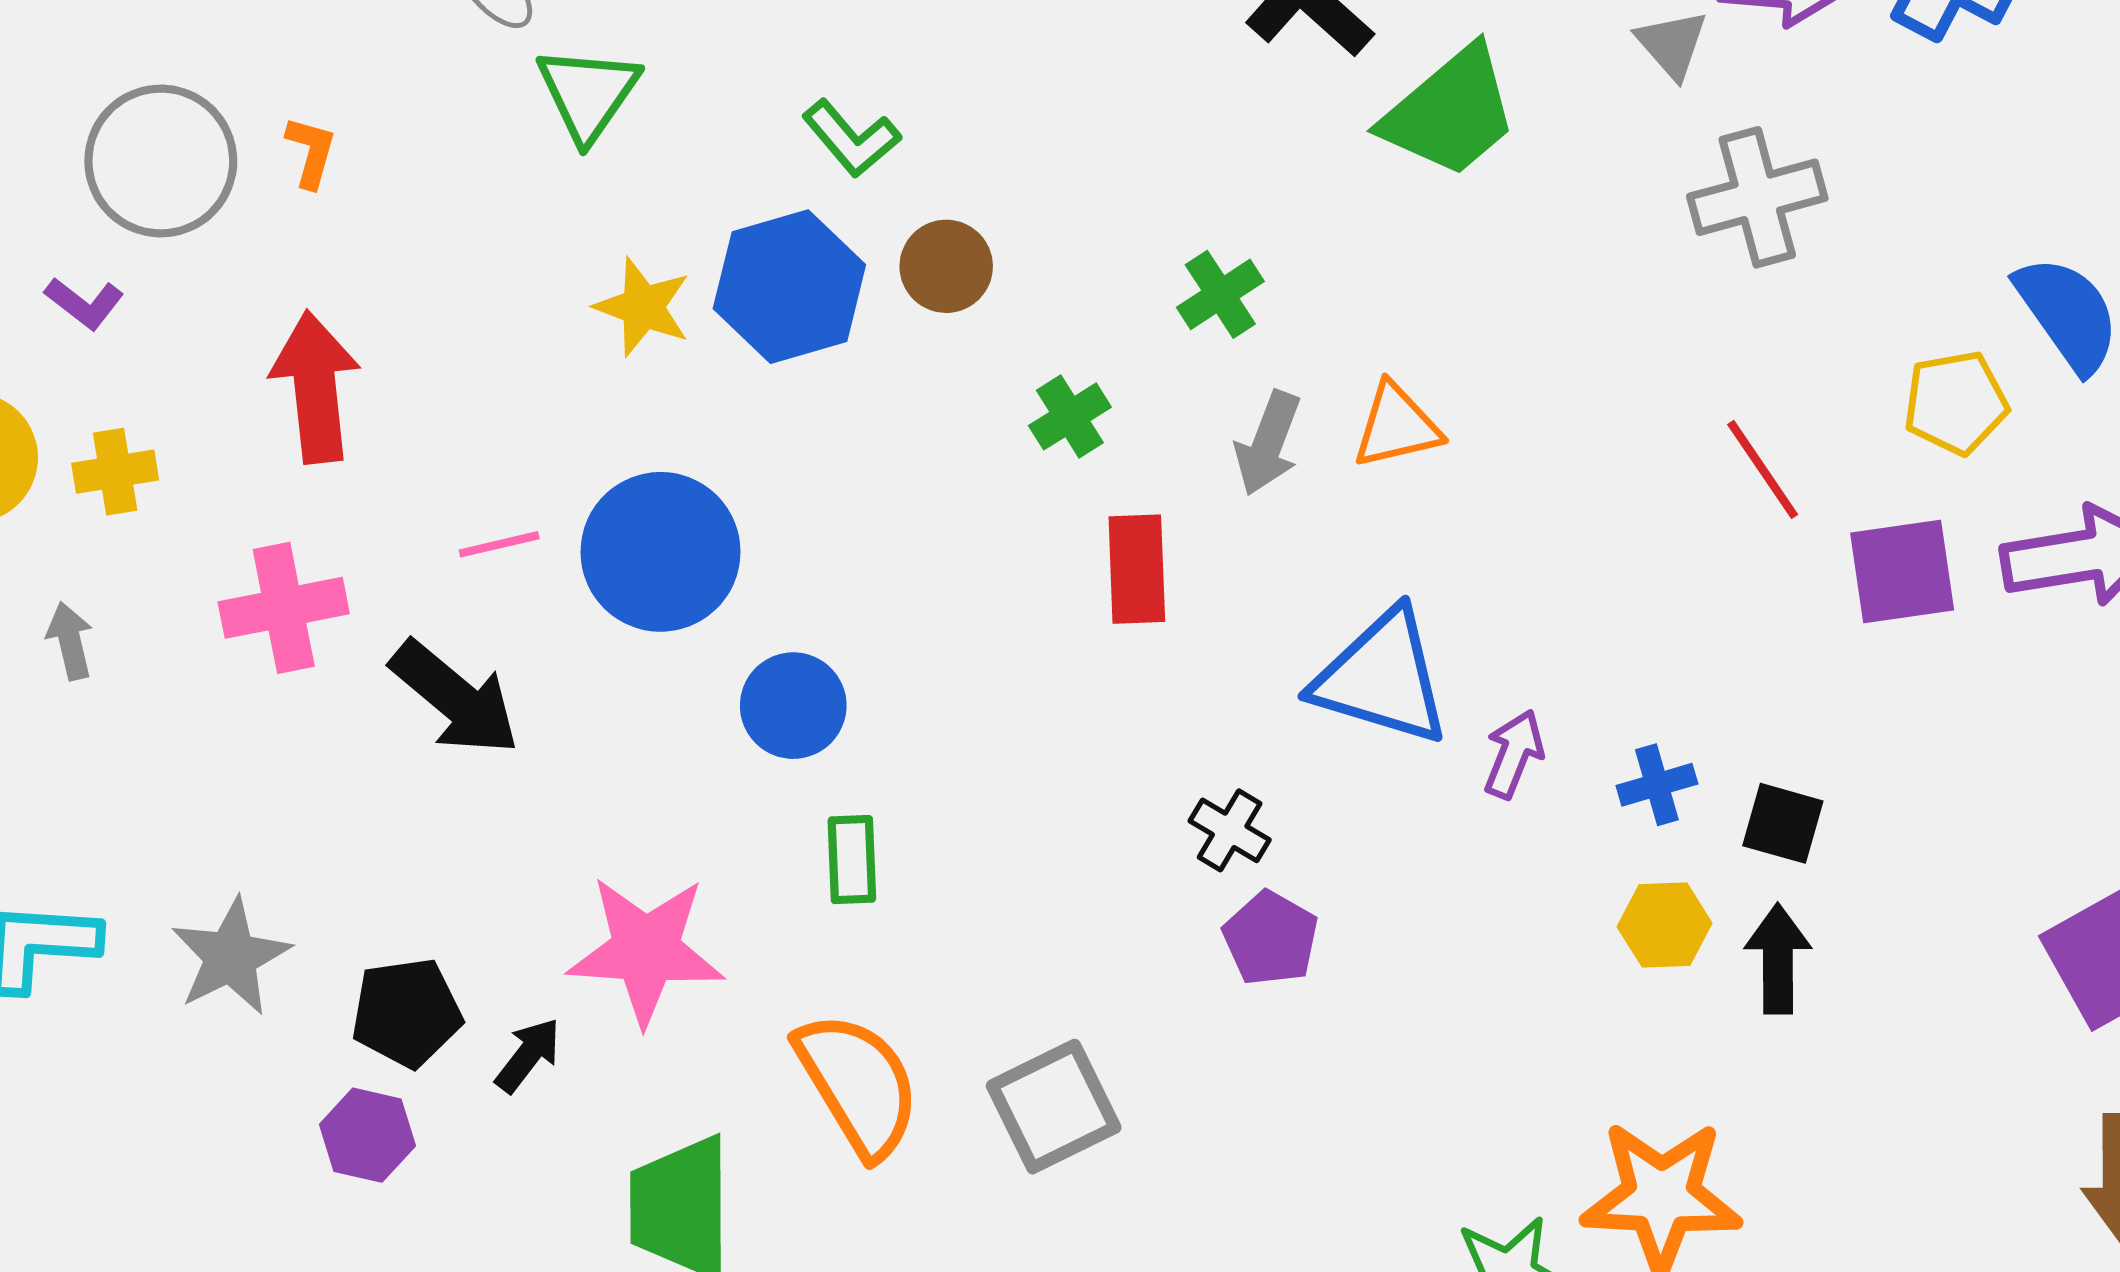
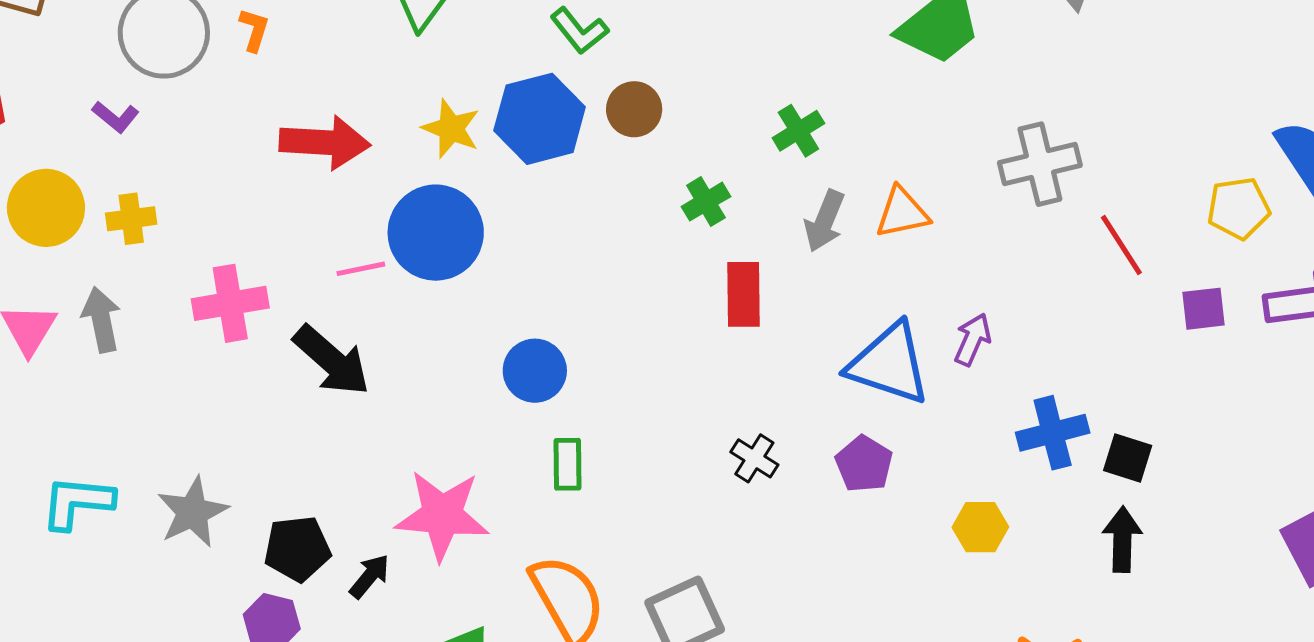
gray cross: (1757, 197) -> (1040, 164), moved
red arrow: (315, 387) -> (325, 142), moved, turned 98
blue circle: (660, 552) -> (436, 233), moved
purple square: (1902, 571) -> (1203, 309), size x0.7
gray arrow: (70, 641) -> (101, 320), size x1.4
purple arrow: (1514, 754) -> (973, 339), moved
blue cross: (1657, 785) -> (1053, 433), size x1.5
black cross: (1230, 830) -> (754, 458), moved
yellow hexagon: (1665, 925) -> (980, 527), moved
purple pentagon: (1271, 938) -> (864, 464), moved

